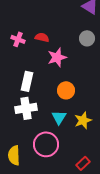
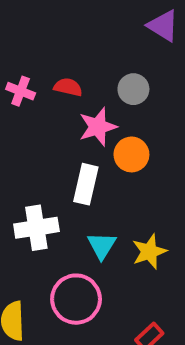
gray circle: (87, 38) -> (133, 89), moved
white rectangle: (27, 81) -> (86, 184), moved
orange circle: (66, 90) -> (131, 154), moved

